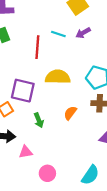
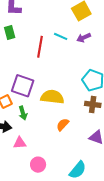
yellow semicircle: (58, 77) -> (52, 97), moved
orange semicircle: (70, 113) -> (63, 125), moved
green arrow: (39, 120) -> (23, 113), moved

